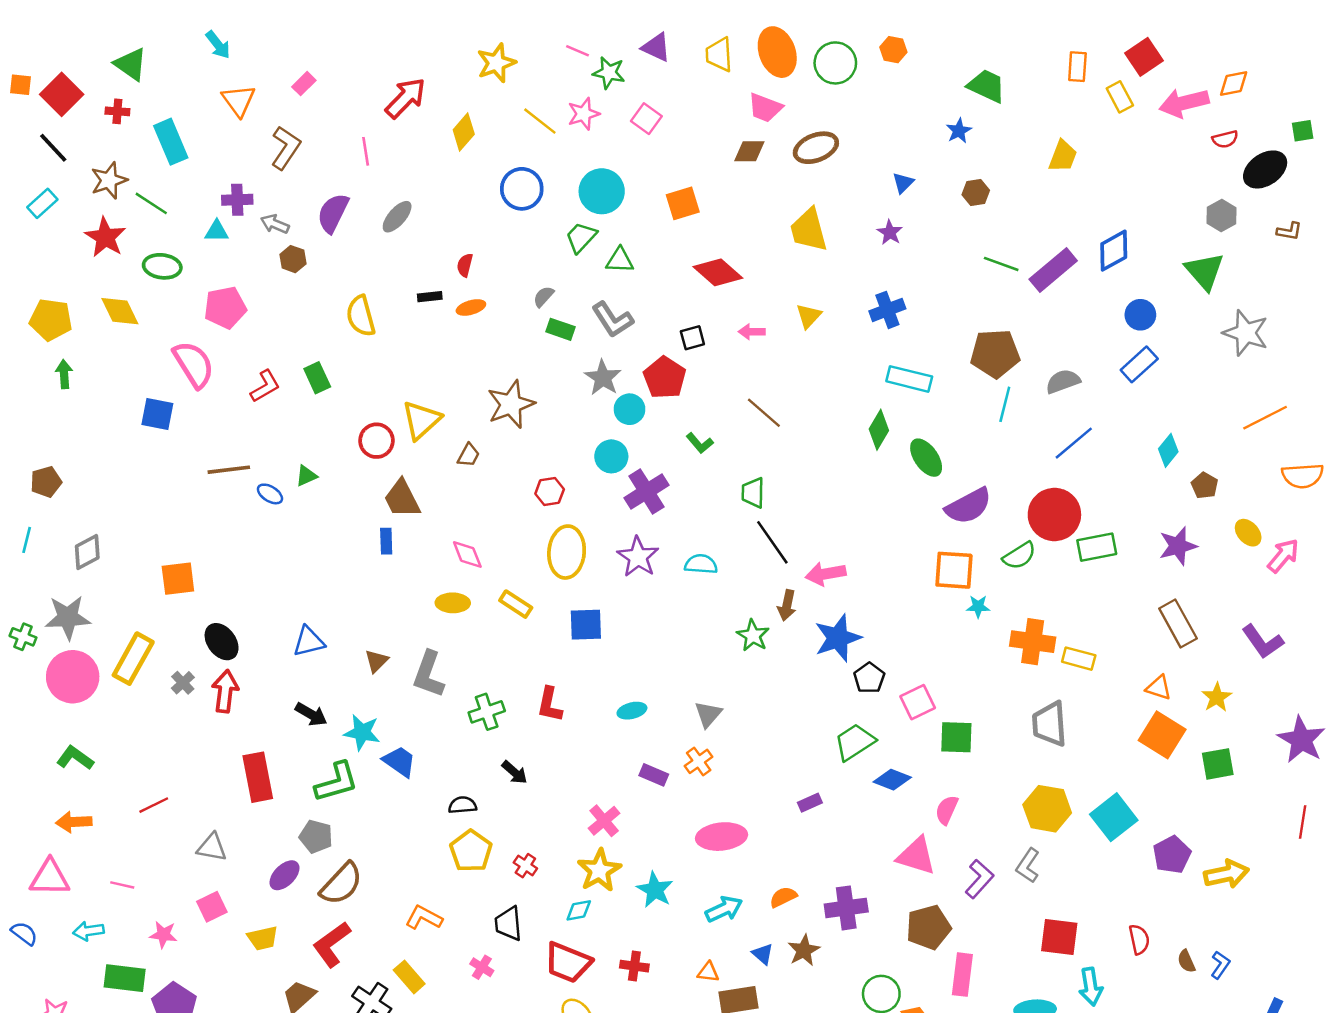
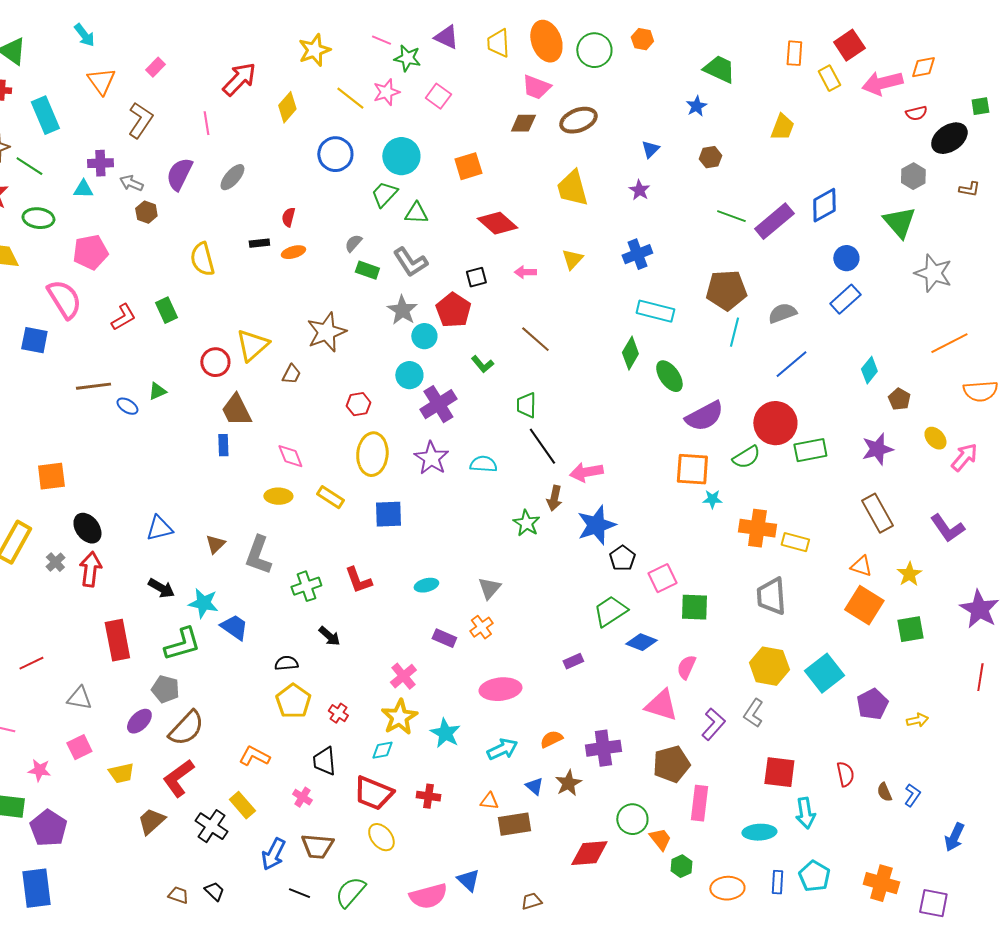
red L-shape: (550, 705) -> (358, 580), turned -32
yellow arrow: (1226, 874) -> (917, 720), size x0.6

